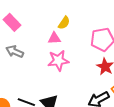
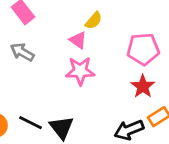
pink triangle: (54, 38) -> (78, 40), turned 32

